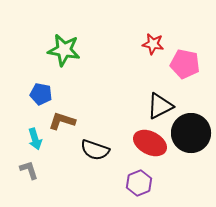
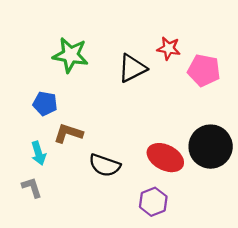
black triangle: (160, 106) -> (132, 68), moved

